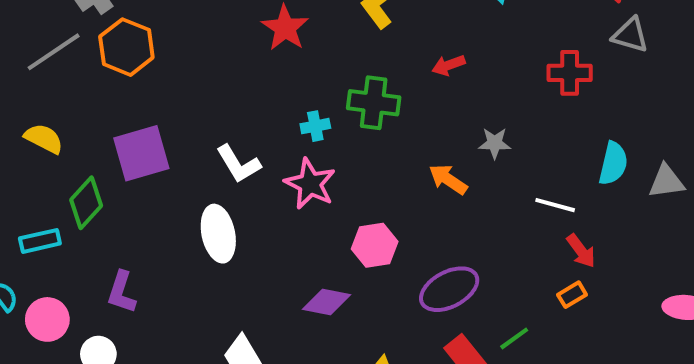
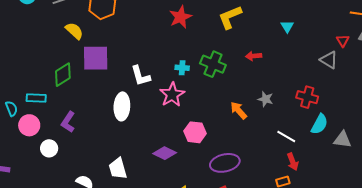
gray triangle: (630, 35) -> (329, 60), moved
red cross: (570, 73) -> (307, 97), moved
yellow semicircle: (44, 139) -> (74, 31), moved
cyan rectangle: (40, 241) -> (36, 98), moved

